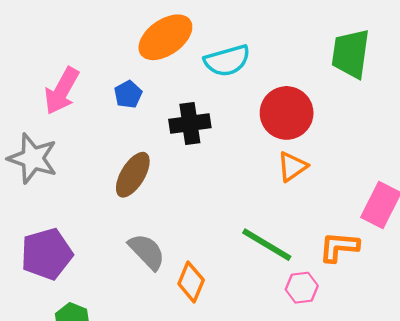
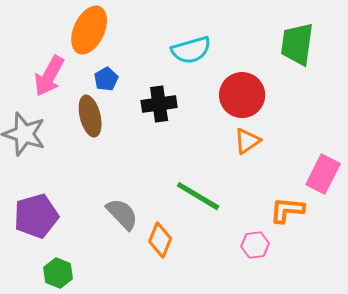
orange ellipse: (165, 37) -> (89, 30), moved, turned -30
brown ellipse: (133, 175) -> (90, 116), moved, turned -45
green line: (267, 245) -> (198, 196), moved

